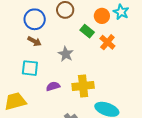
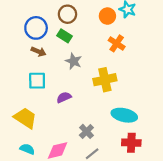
green rectangle: (87, 31) -> (64, 36), moved
yellow cross: (83, 86) -> (105, 80), moved
yellow trapezoid: (15, 101) -> (25, 118), turned 55

